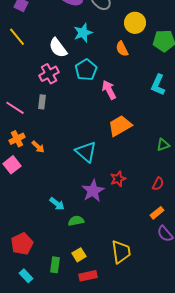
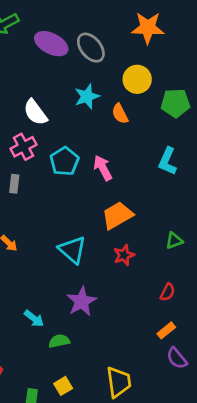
cyan star: (83, 33) -> (87, 96), moved
cyan pentagon: (86, 70) -> (64, 161), moved
red star: (118, 179) -> (124, 255), moved

